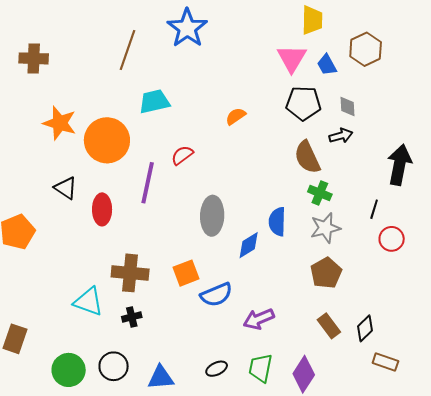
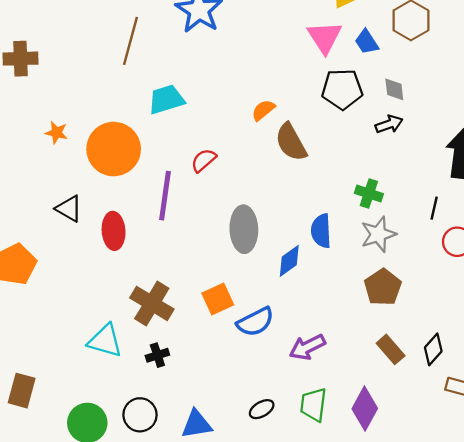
orange star: (60, 123) -> (56, 133), size x0.6
brown semicircle: (307, 157) -> (291, 142), moved
brown cross: (130, 273) -> (152, 303), turned 30

